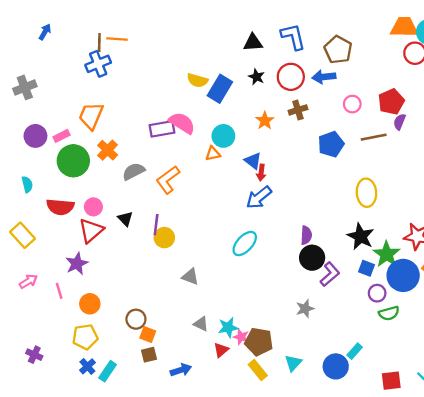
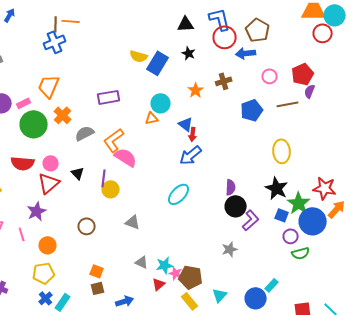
red circle: (291, 77) -> (225, 37), moved
pink semicircle: (182, 123) -> (126, 157), moved
brown circle: (136, 319) -> (87, 226), moved

